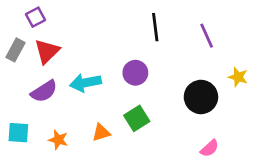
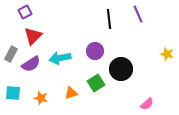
purple line: (207, 36) -> (138, 14), moved
gray rectangle: (16, 50) -> (11, 54), moved
black circle: (201, 97) -> (121, 69), moved

